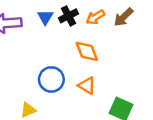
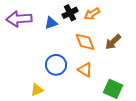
blue triangle: (45, 17) -> (51, 23), moved, turned 40
brown arrow: (124, 17) -> (113, 42), moved

